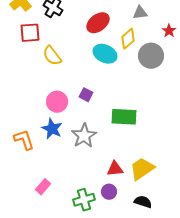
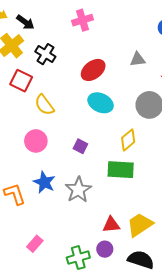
red square: (30, 33) -> (21, 81), turned 30
yellow diamond: (128, 39) -> (128, 140), moved
pink circle: (57, 102) -> (36, 141), moved
black semicircle: (143, 202) -> (141, 260), size x1.4

